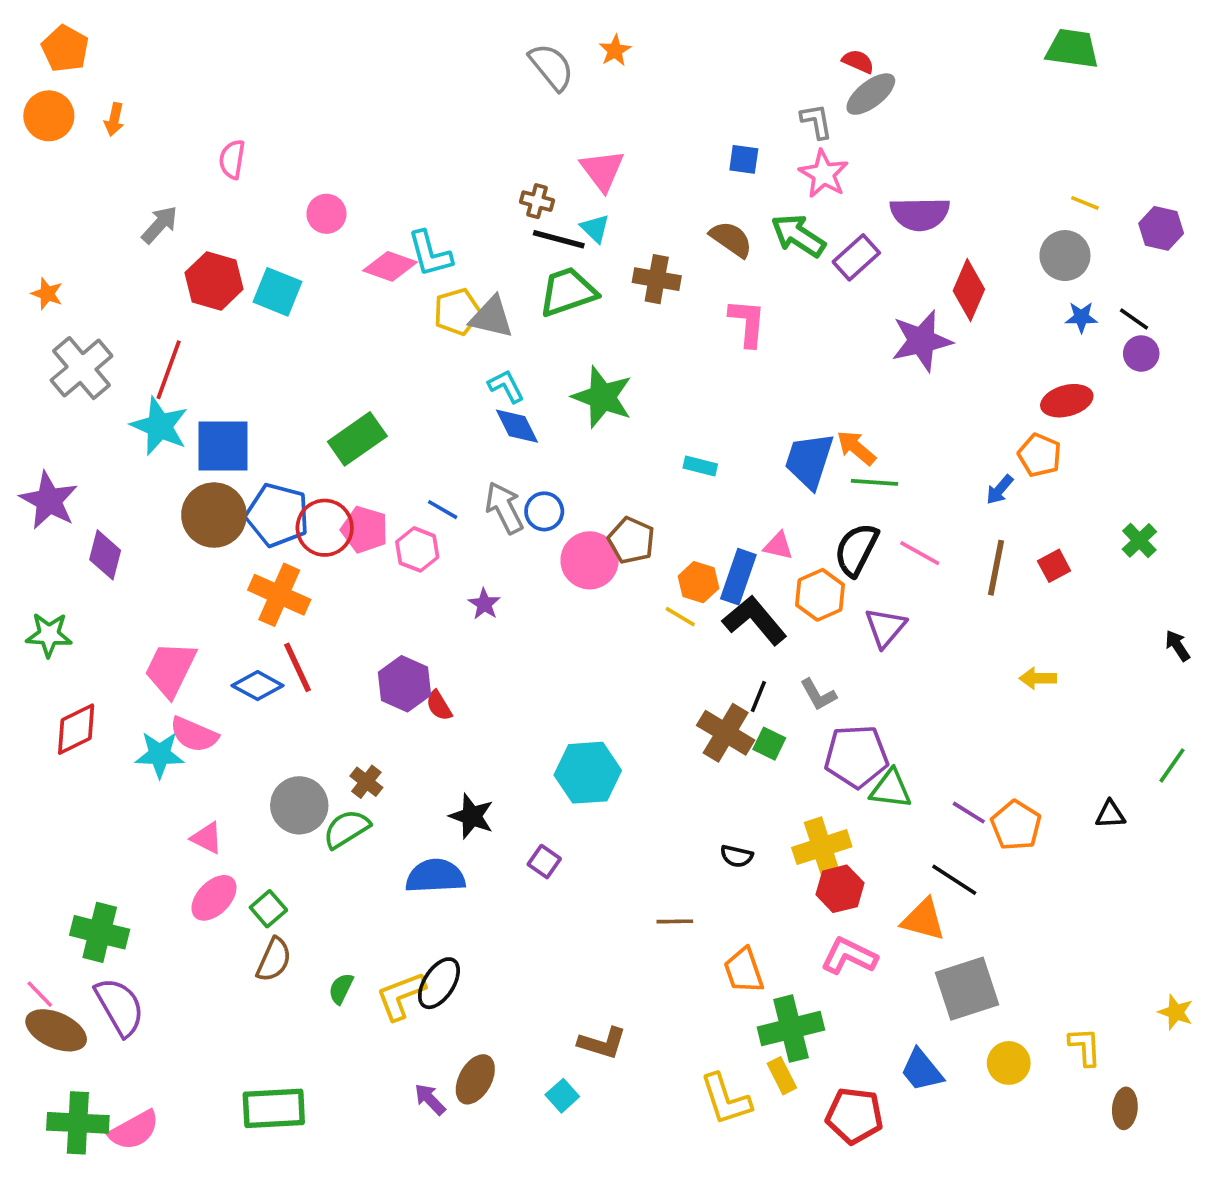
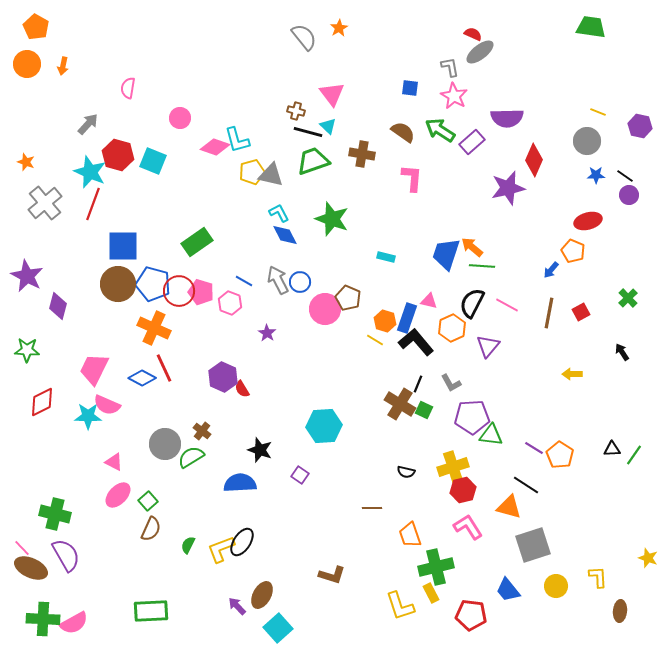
cyan star: (160, 426) -> (90, 172), moved
black arrow: (1177, 646) -> (622, 352), moved
green line: (1172, 765) -> (634, 455), moved
pink L-shape: (849, 956) -> (468, 527), turned 32
cyan square: (562, 1096) -> (278, 628), moved, size x1.6

